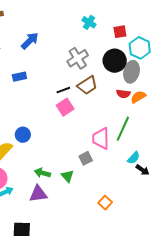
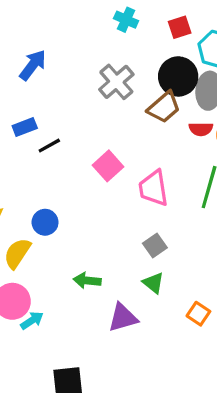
brown trapezoid: (87, 85) -> (164, 107), moved
black line: (63, 90) -> (49, 146), moved
pink trapezoid: (101, 138) -> (153, 188), moved
green triangle: (67, 176) -> (153, 283), moved
purple triangle: (38, 194) -> (123, 318), moved

